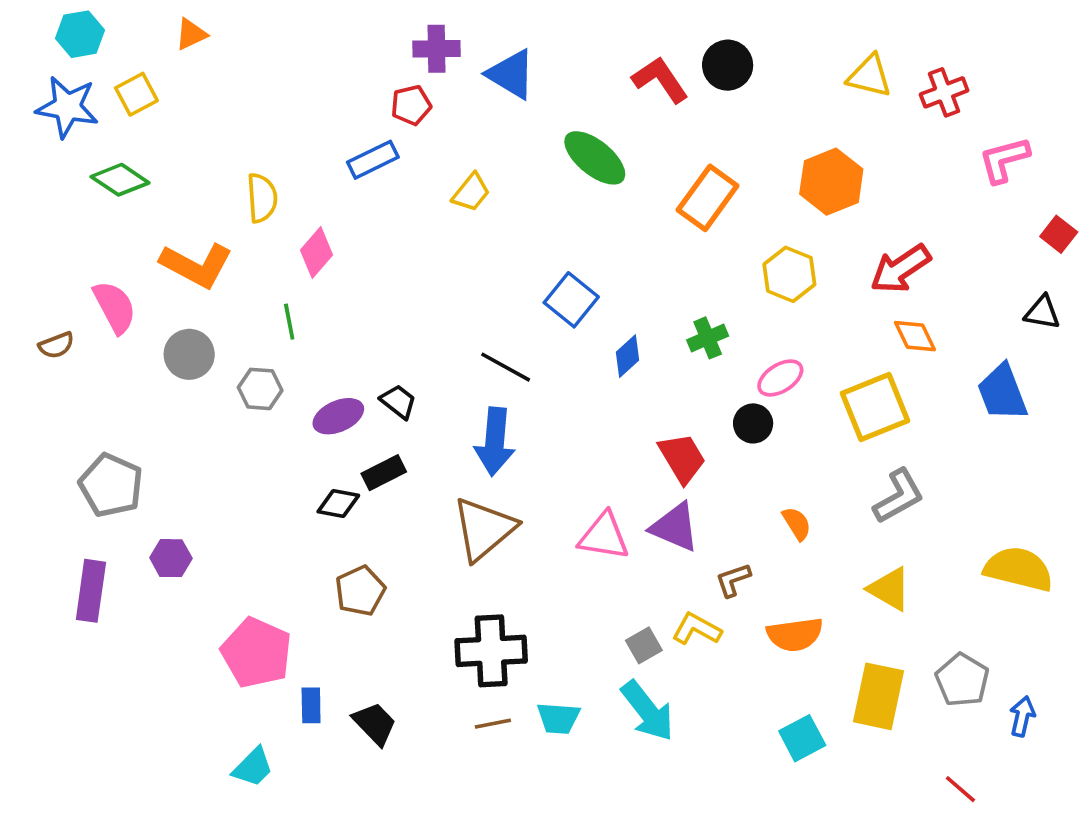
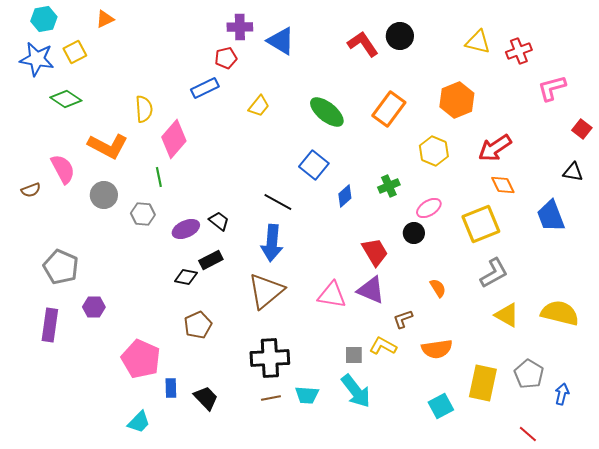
green ellipse: (595, 158) -> (327, 112), moved
pink diamond: (316, 252) -> (174, 139), size x1.4
yellow triangle: (889, 589) -> (507, 315), moved
gray square: (644, 645) -> (354, 355), turned 30

